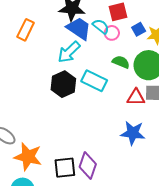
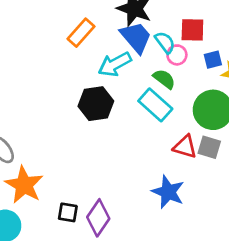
orange rectangle: (26, 30) -> (81, 33), moved
green semicircle: (121, 62) -> (164, 79), moved
cyan rectangle: (94, 81) -> (155, 105), moved
black square: (65, 168) -> (68, 212), size x0.7

